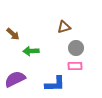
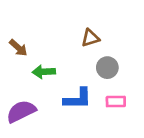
pink rectangle: (75, 66) -> (116, 101), moved
blue L-shape: (55, 84) -> (78, 99), moved

